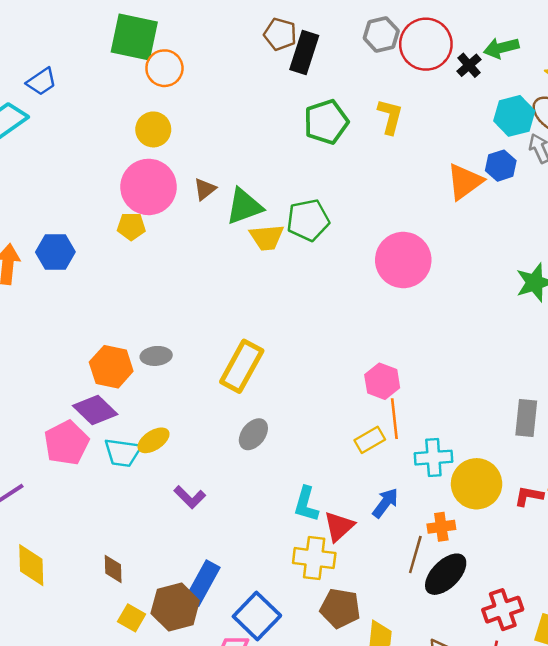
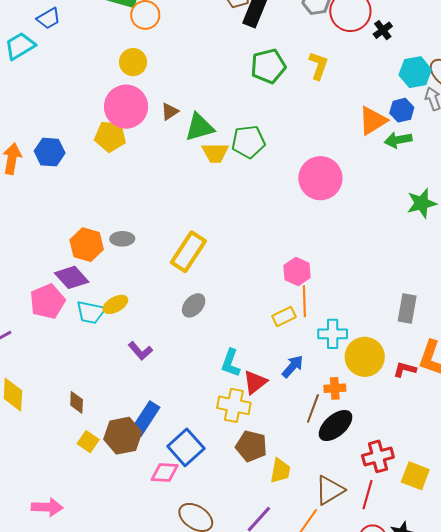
green arrow: (501, 48) -> (398, 140), moved
yellow pentagon: (131, 226) -> (110, 136), size x1.4

